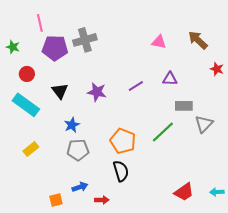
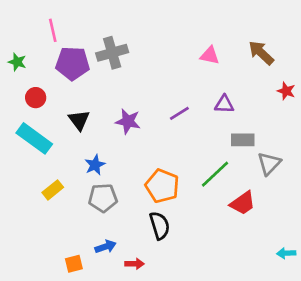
yellow rectangle: (31, 149) -> (53, 190), moved
red trapezoid: (184, 192) -> (243, 203), moved

